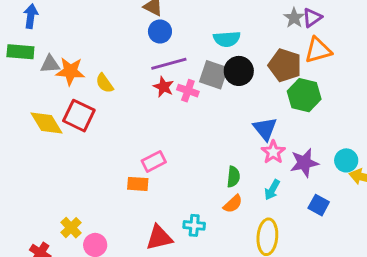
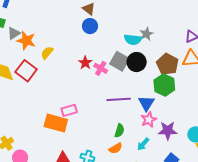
gray star: (294, 18) -> (146, 34), moved
gray triangle: (50, 64) -> (14, 33), turned -40
purple line: (169, 64) -> (119, 99), moved
yellow semicircle: (105, 83) -> (47, 53), turned 64
green hexagon: (304, 95) -> (164, 85), moved
orange rectangle: (138, 184) -> (56, 123), size x1.6

